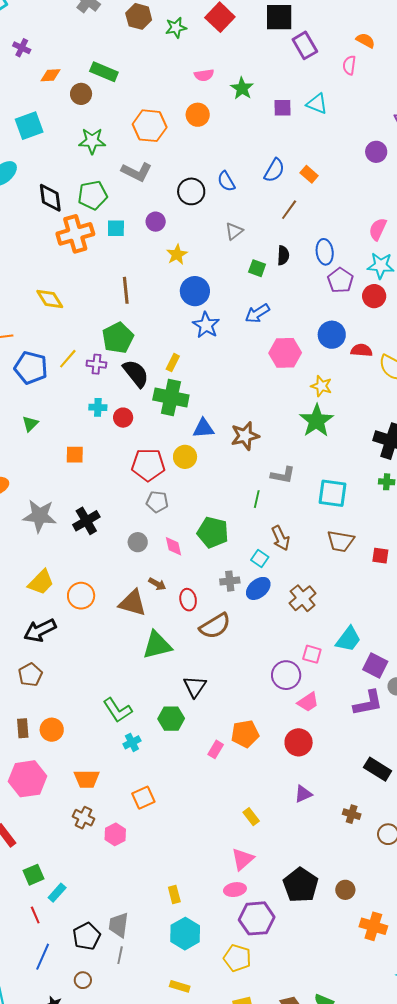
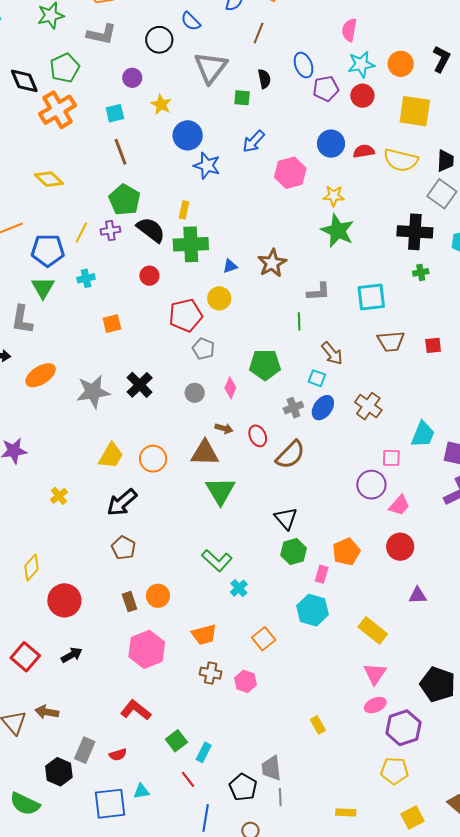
cyan square: (116, 228) -> (115, 113), moved
gray triangle: (234, 231) -> (211, 68), size x1.8
purple pentagon: (340, 280) -> (326, 89), turned -30
cyan cross: (98, 407) -> (86, 278), moved
green triangle: (30, 424) -> (43, 288), moved, size x1.4
blue triangle: (203, 428) -> (230, 266), size x0.7
gray pentagon: (157, 502) -> (203, 349), turned 30
pink diamond: (173, 546) -> (230, 388), turned 50
green triangle: (157, 645) -> (220, 491), moved, turned -32
green hexagon: (171, 719) -> (294, 552), moved
purple triangle: (303, 794) -> (418, 595), turned 36
yellow rectangle: (251, 817) -> (373, 630), size x1.6
cyan hexagon: (185, 934) -> (313, 610), moved

